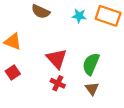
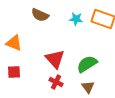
green semicircle: (91, 64) -> (87, 64), turned 35
red square: (13, 73) -> (14, 72), turned 32

